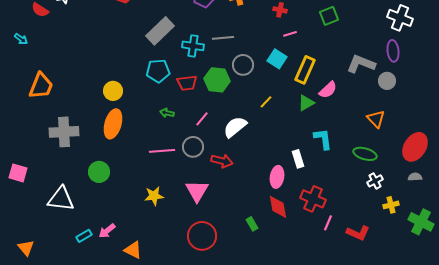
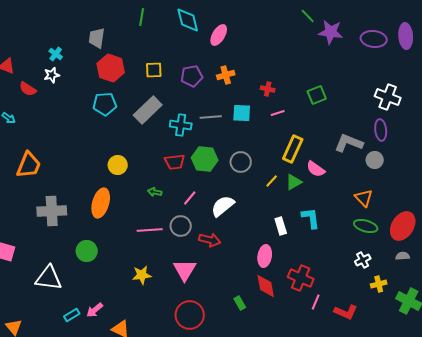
cyan square: (277, 59) -> (242, 113), moved, turned -30
gray circle: (243, 65) -> (241, 162), moved
cyan pentagon: (158, 71) -> (105, 104), moved
pink semicircle: (328, 90) -> (316, 169), turned 78
yellow circle: (113, 91) -> (118, 165), moved
yellow line: (266, 102) -> (272, 181), moved
green ellipse: (365, 154) -> (366, 226), moved
white rectangle: (298, 159) -> (281, 226), moved

